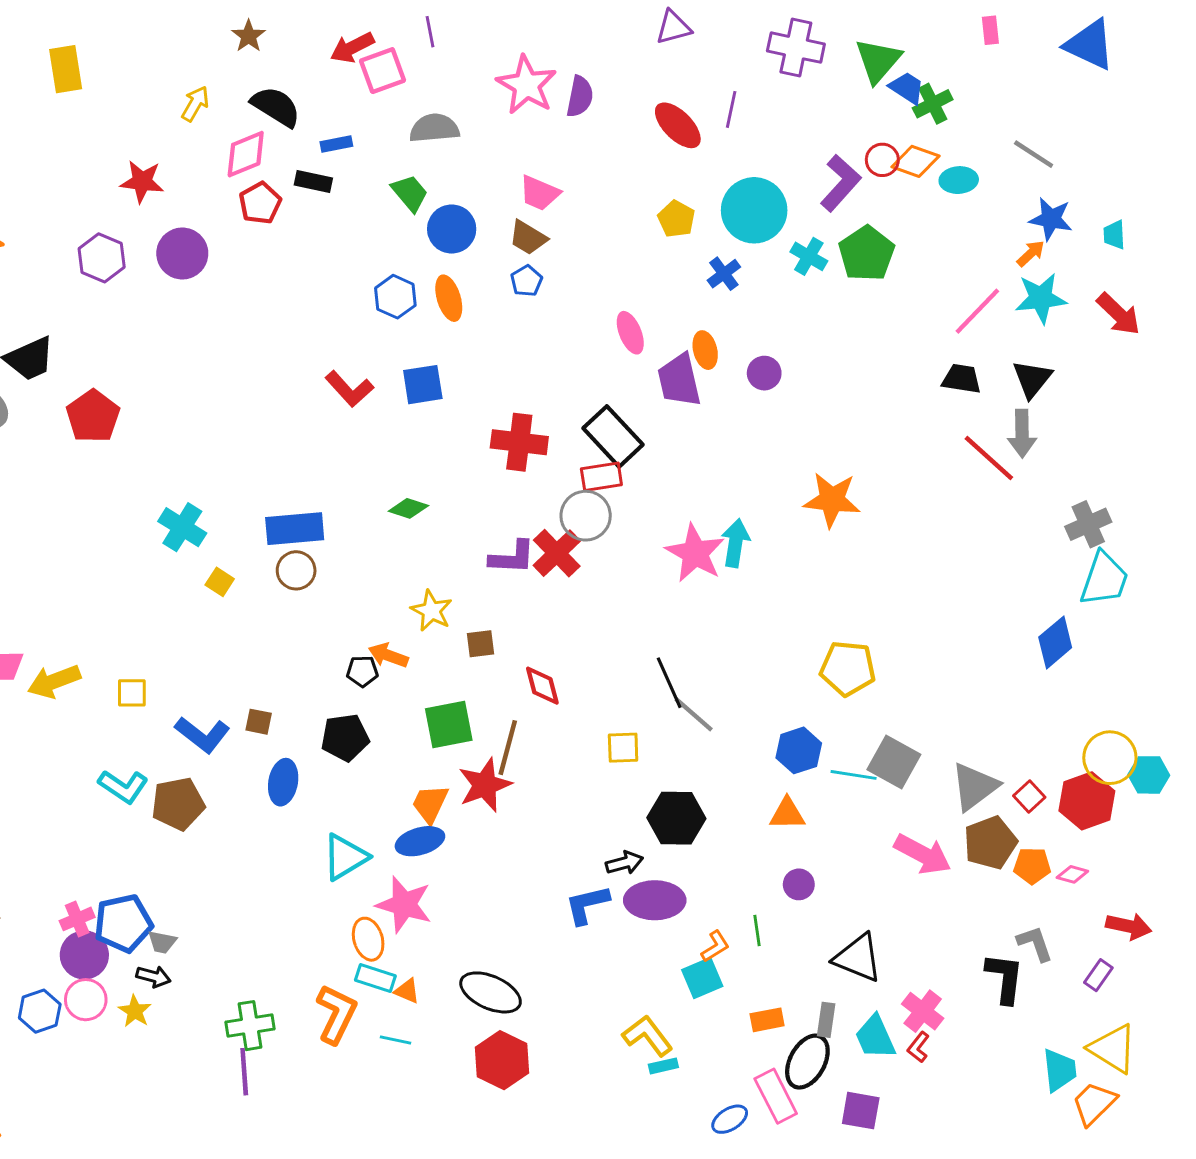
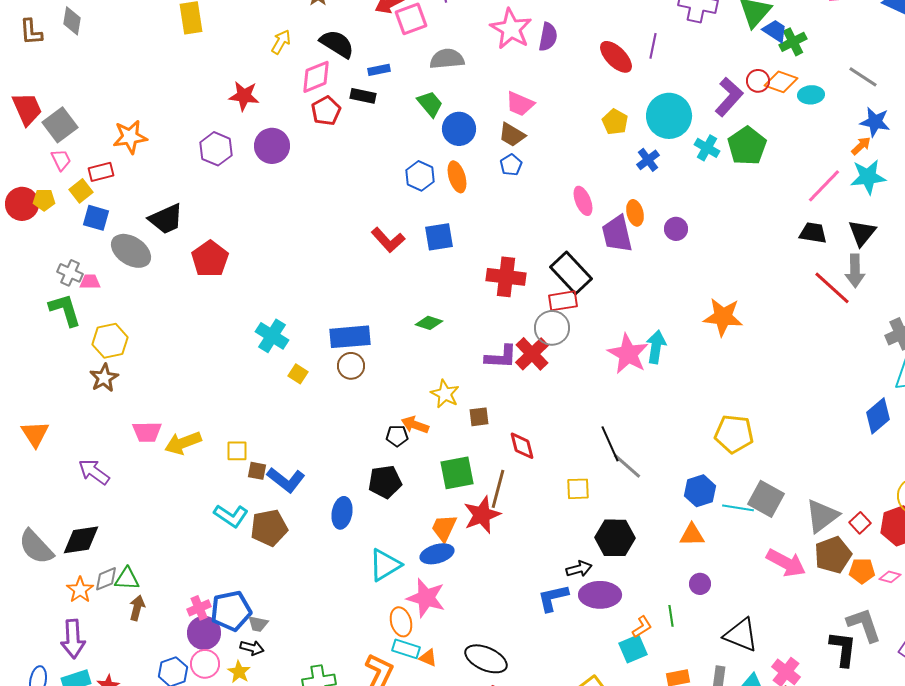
brown square: (259, 722) -> (257, 471), moved
gray L-shape: (1035, 943) -> (864, 625), size x1.4

